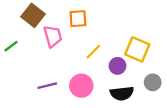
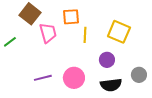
yellow square: (137, 49) -> (119, 32), moved
yellow line: (93, 52) -> (85, 35), moved, turned -42

